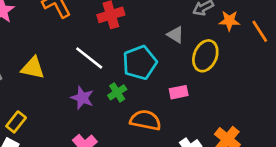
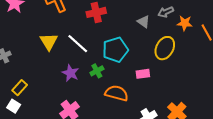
gray triangle: (175, 35) -> (144, 22), moved
yellow triangle: (33, 68) -> (49, 42), moved, turned 42

